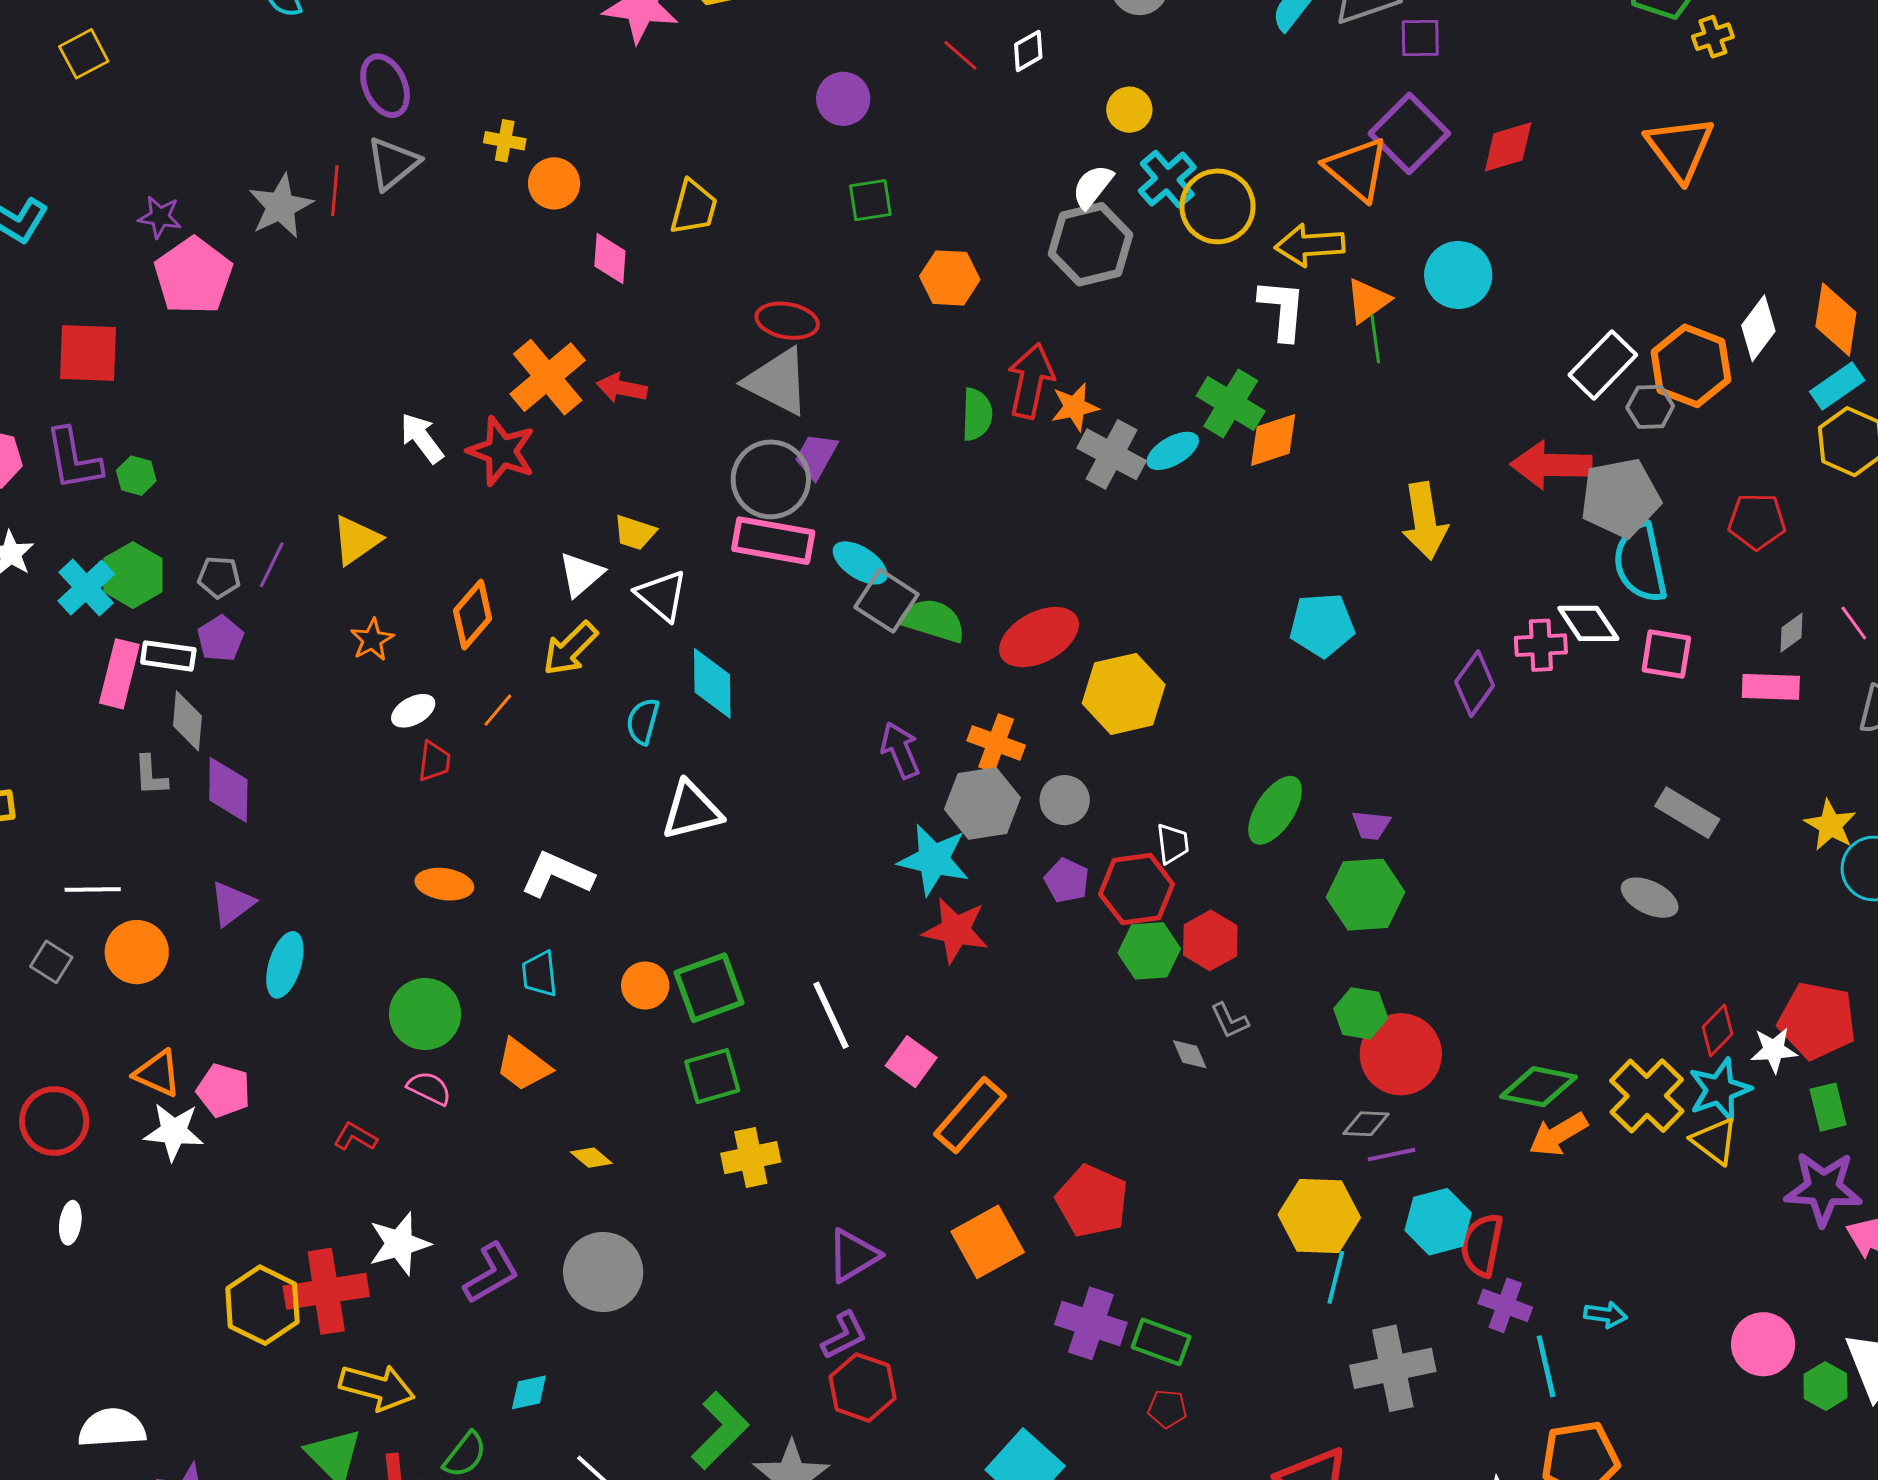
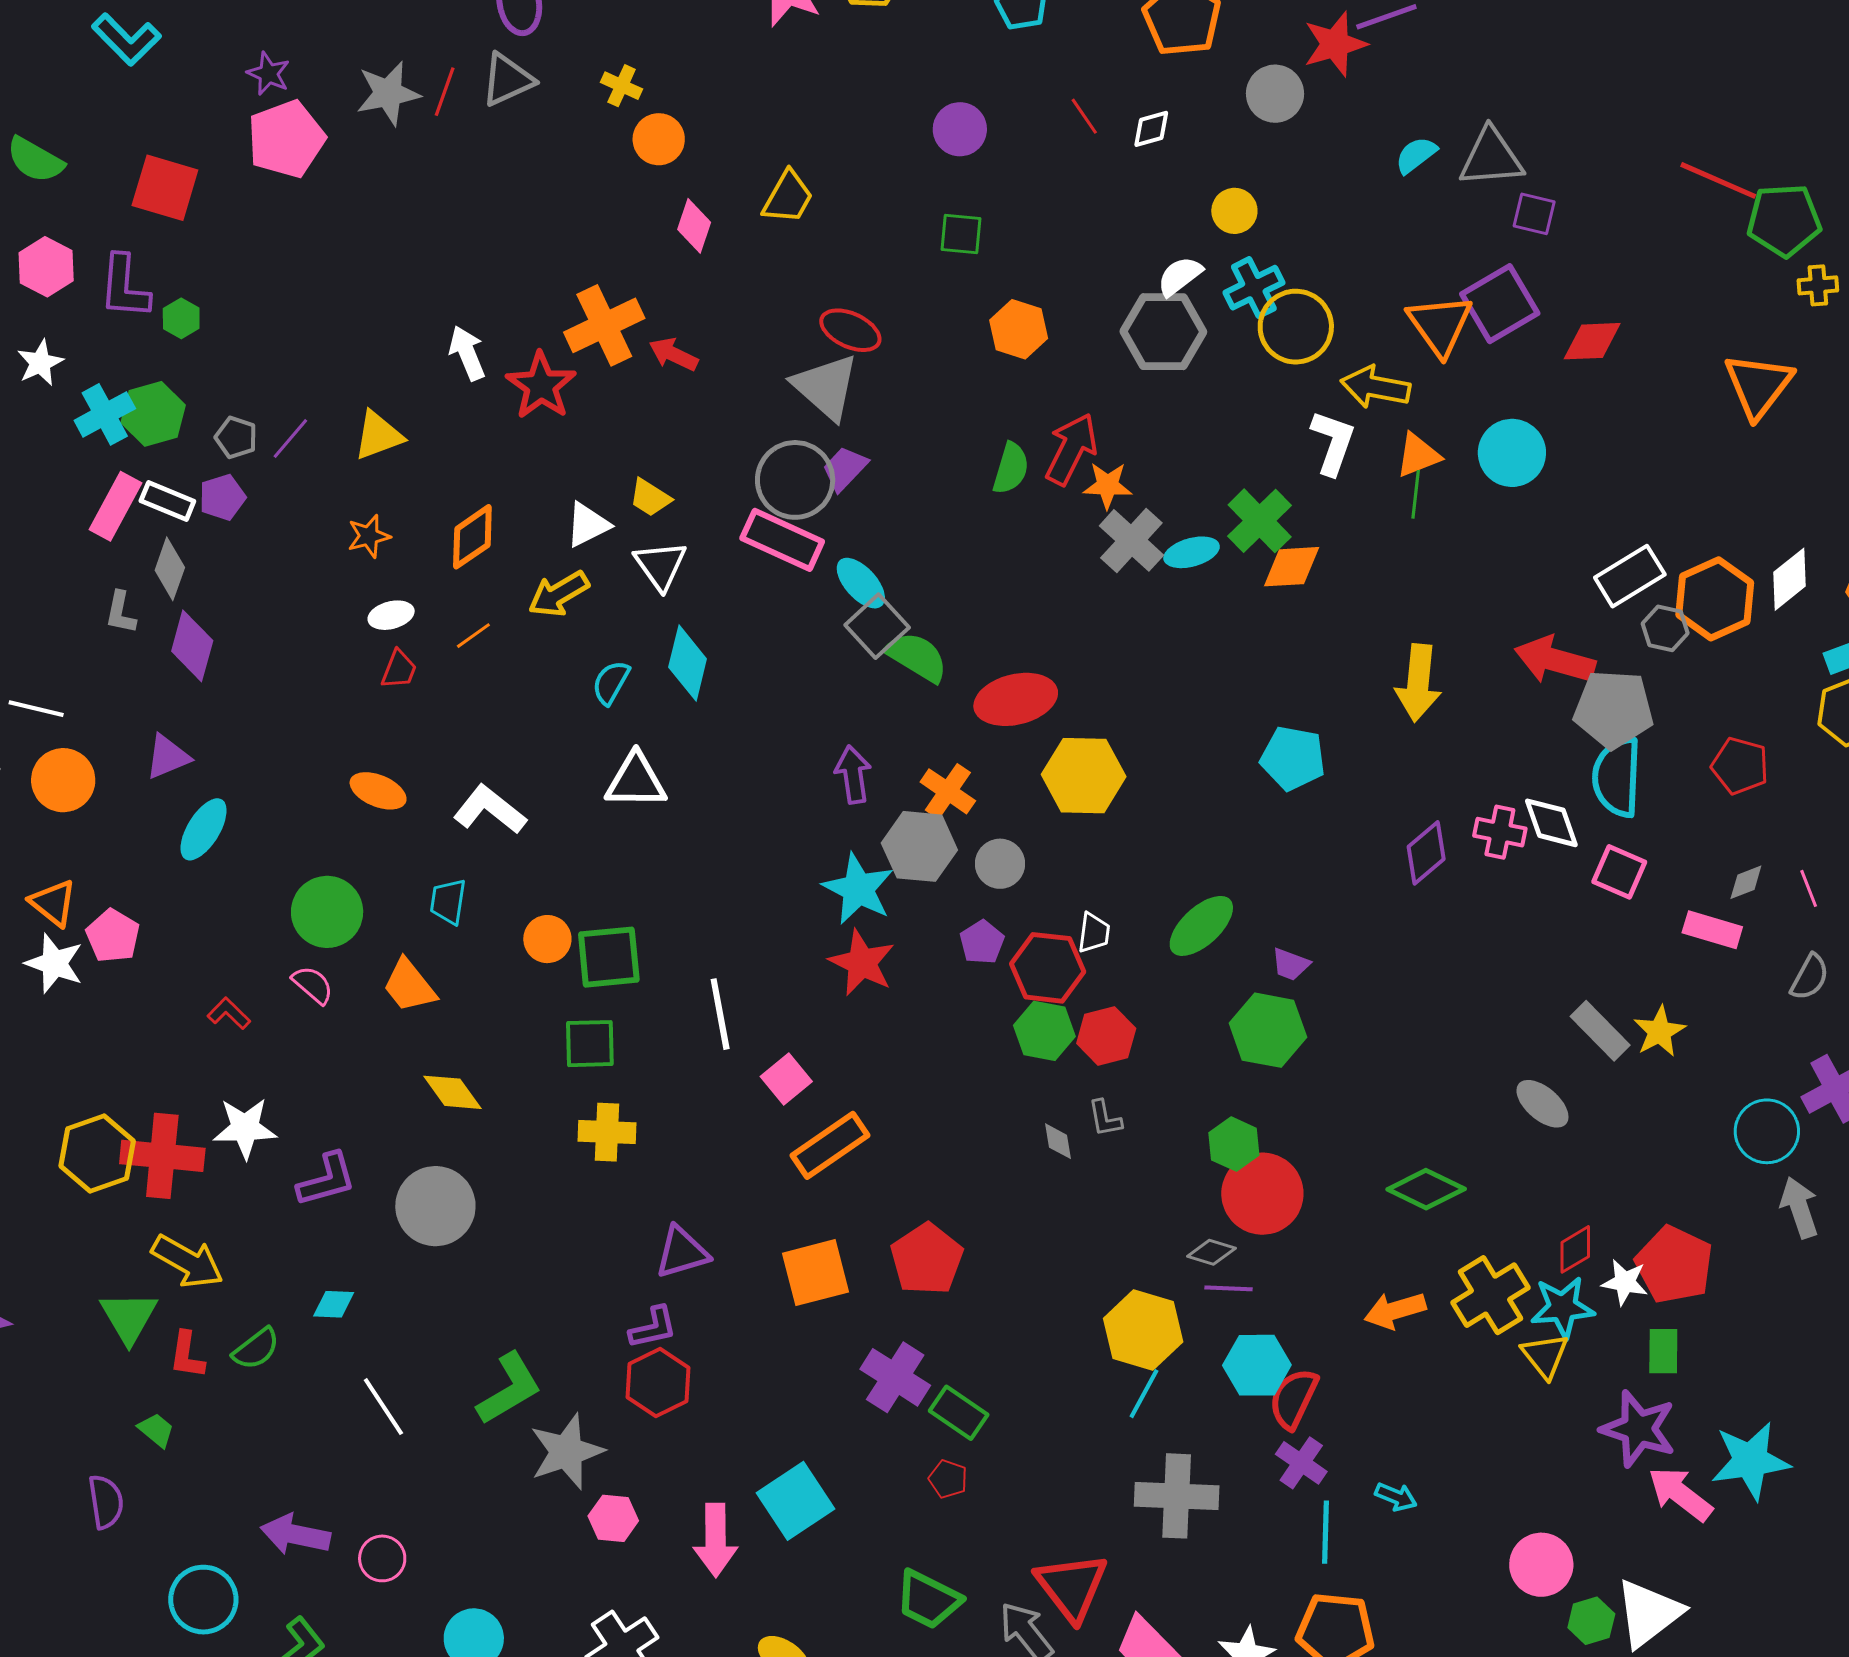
yellow star: (1830, 825) -> (1659, 1031), moved
green diamond: (1539, 1087) -> (1426, 1189), moved
yellow diamond: (591, 1158) -> (452, 1092), size x1.5

